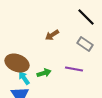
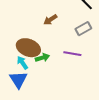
gray rectangle: (85, 44) -> (83, 29), turned -63
brown ellipse: (17, 63) -> (28, 48), moved

